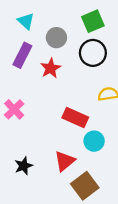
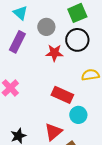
red star: (51, 68) -> (54, 53), moved, turned 30

